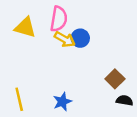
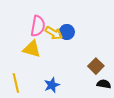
pink semicircle: (59, 19) -> (38, 26), moved
yellow triangle: (25, 27) -> (32, 49), moved

